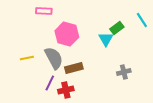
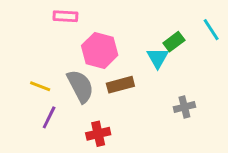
yellow line: (27, 58) -> (40, 86), turned 32
brown rectangle: (74, 68) -> (120, 85), moved
purple line: (50, 83) -> (49, 117), moved

